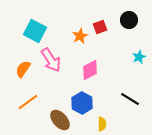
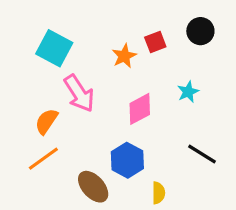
cyan star: (139, 57) -> (188, 92), moved
orange semicircle: (23, 69) -> (46, 121), moved

